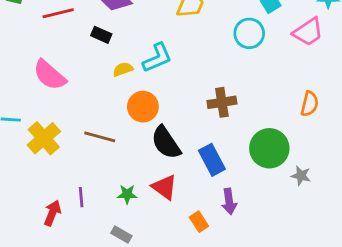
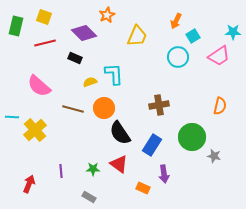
cyan L-shape: (157, 58) -> (114, 74), turned -70
brown line: (100, 137) -> (73, 109), moved
blue rectangle: (212, 160) -> (152, 145), turned 60
red arrow: (52, 213) -> (29, 184), moved
orange rectangle: (199, 222) -> (143, 188), turned -32

